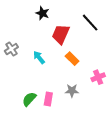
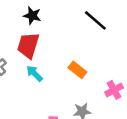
red trapezoid: (61, 34) -> (28, 45), moved

